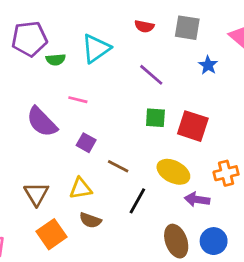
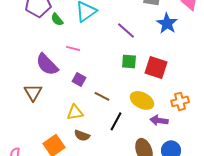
green semicircle: (56, 60) -> (57, 19), turned 56
blue star: (208, 65) -> (167, 23), size x1.5
brown triangle: (36, 194) -> (33, 92), moved

